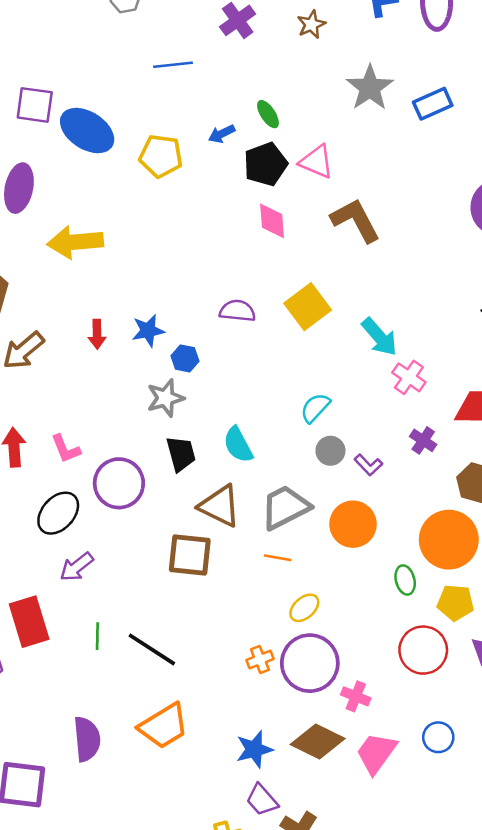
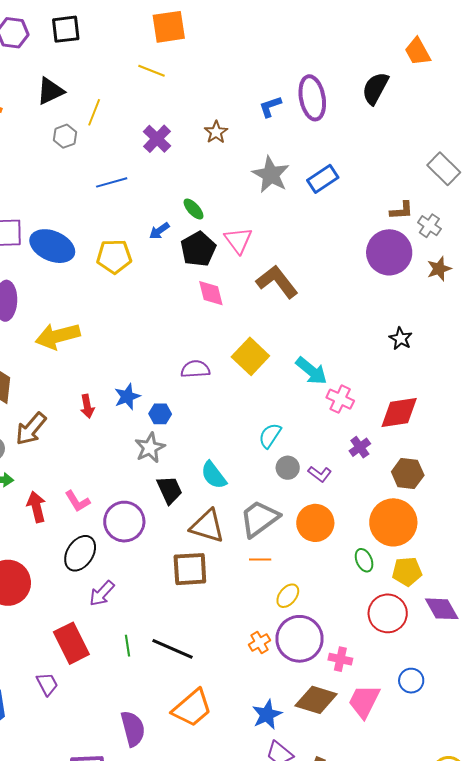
pink triangle: (316, 162) -> (238, 240), turned 40
purple cross: (423, 440) -> (360, 447), turned 30

